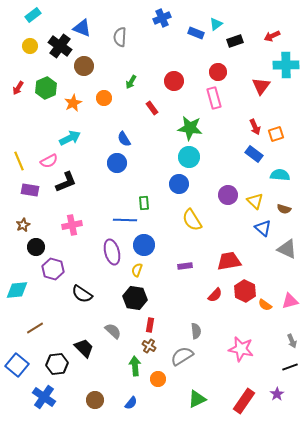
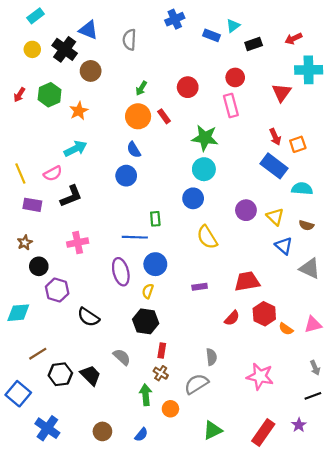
orange circle: (104, 98) -> (138, 116), moved, size x1.5
blue rectangle: (254, 154) -> (274, 166), size x1.4
black hexagon: (57, 364) -> (60, 374), moved

